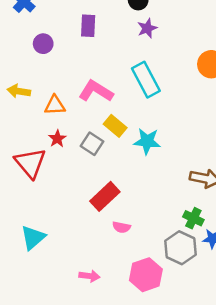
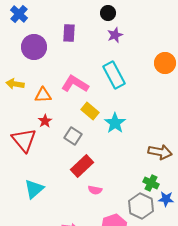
purple circle: (43, 44) -> (34, 47), size x1.6
cyan star: (147, 141) -> (115, 123), turned 30
gray square: (92, 144) -> (73, 136), moved
cyan triangle: (33, 237) -> (34, 189), moved

